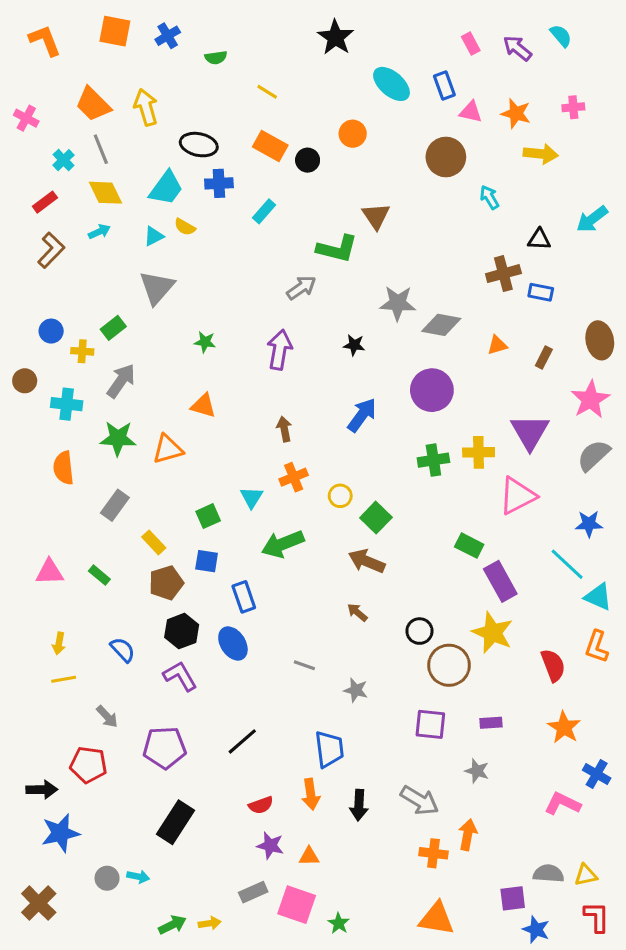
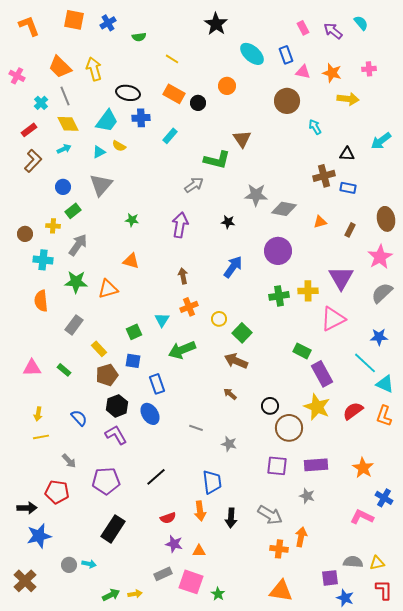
blue circle: (51, 331) -> (63, 187), moved
brown circle: (25, 381) -> (25, 234), moved
red semicircle: (553, 665) -> (353, 411), moved, turned -105
purple rectangle: (491, 723) -> (316, 465), size x1.6

